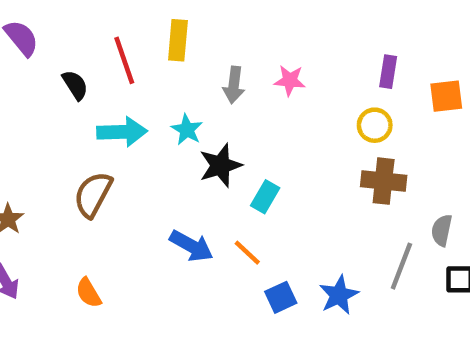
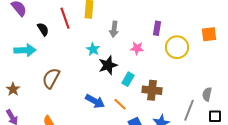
purple rectangle: (388, 72) -> (157, 28), moved
pink star: (290, 80) -> (137, 48), moved
yellow circle: (375, 125) -> (177, 47), size x1.5
cyan arrow: (122, 132) -> (25, 50), moved
brown cross: (384, 181) -> (152, 90), moved

